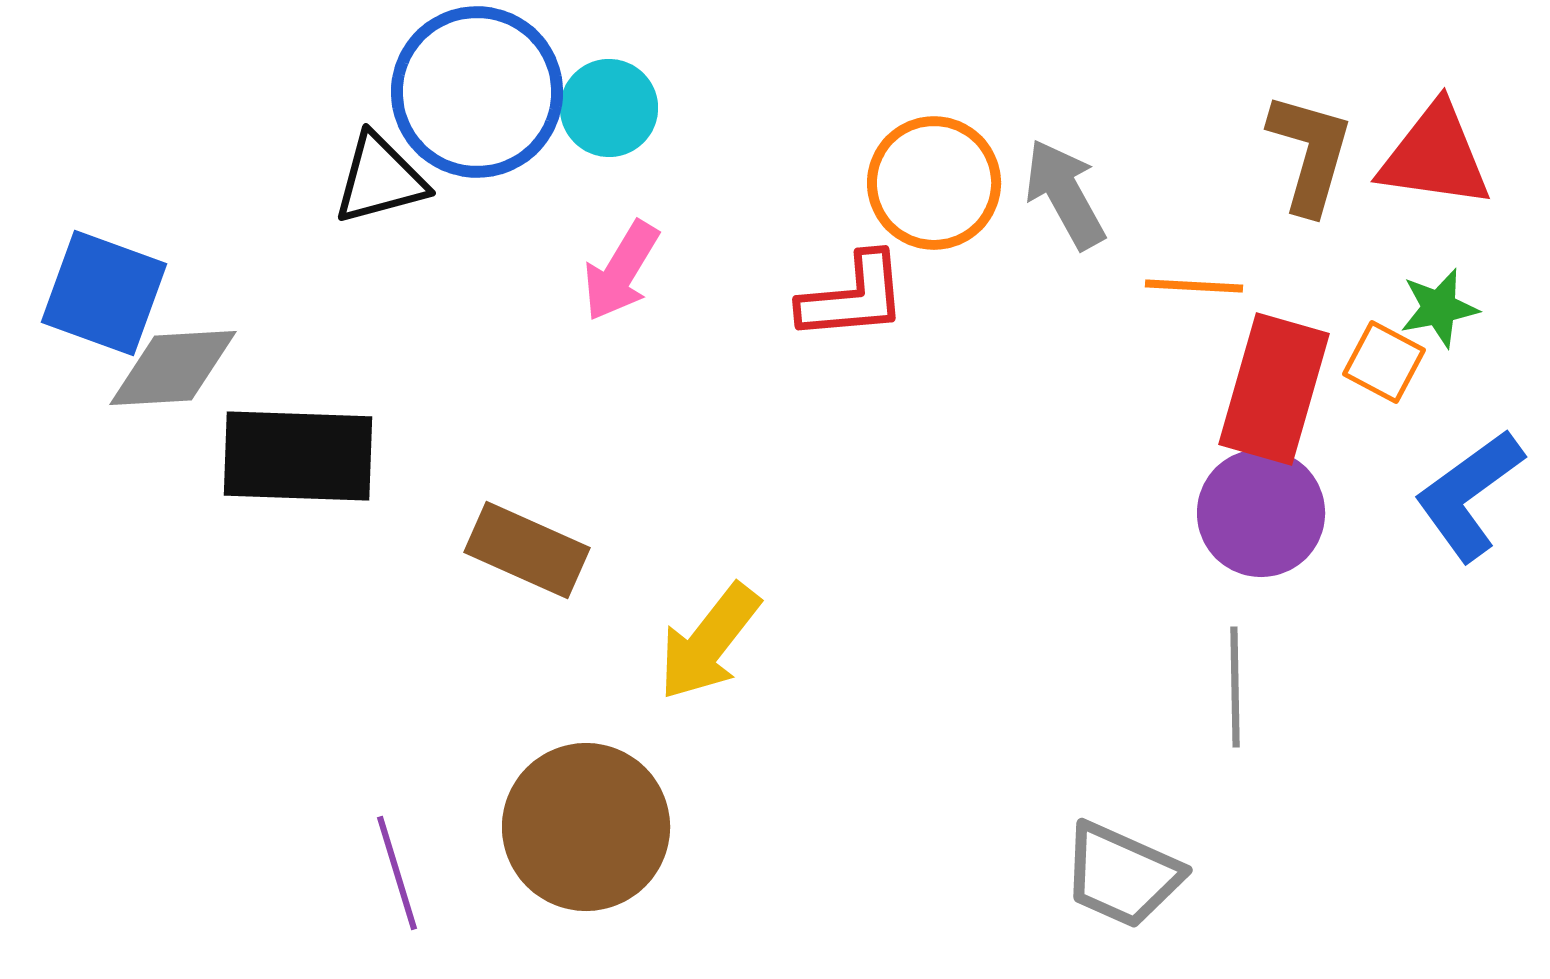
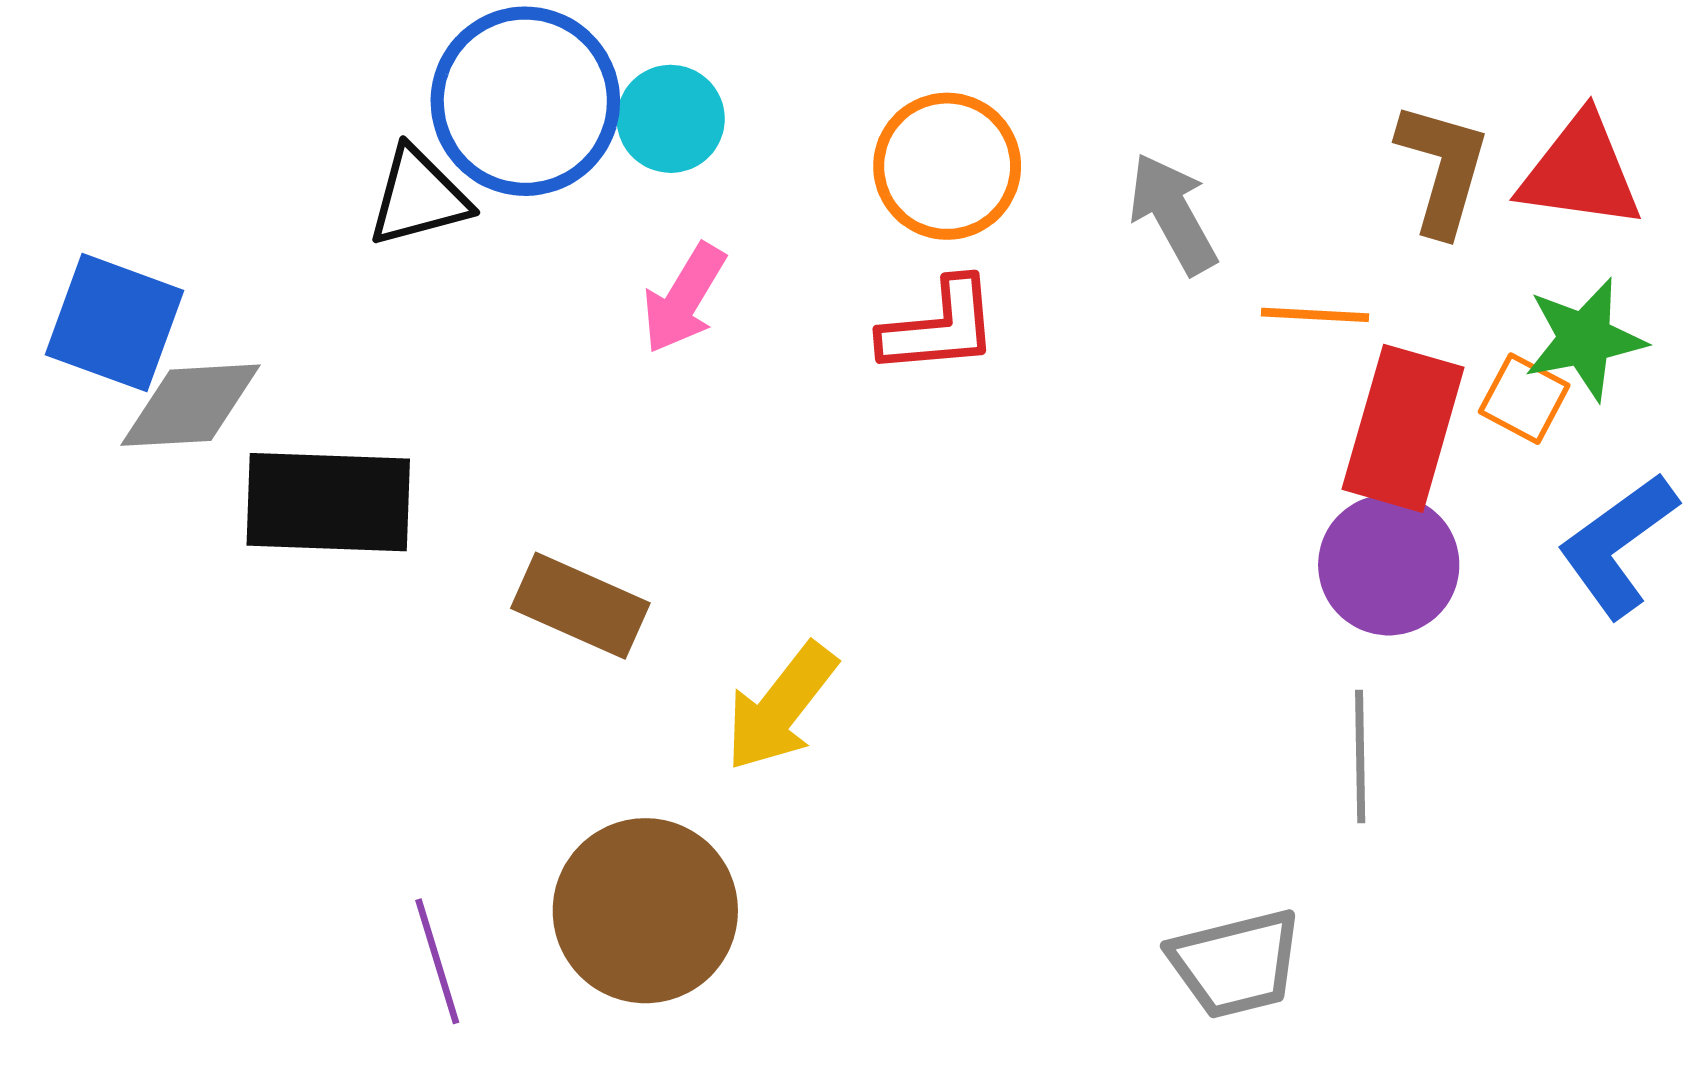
orange circle: (934, 183) -> (947, 166), moved
green star: (1439, 308) -> (1585, 339), size x1.4
gray trapezoid: (1122, 875) -> (1236, 964), turned -38

